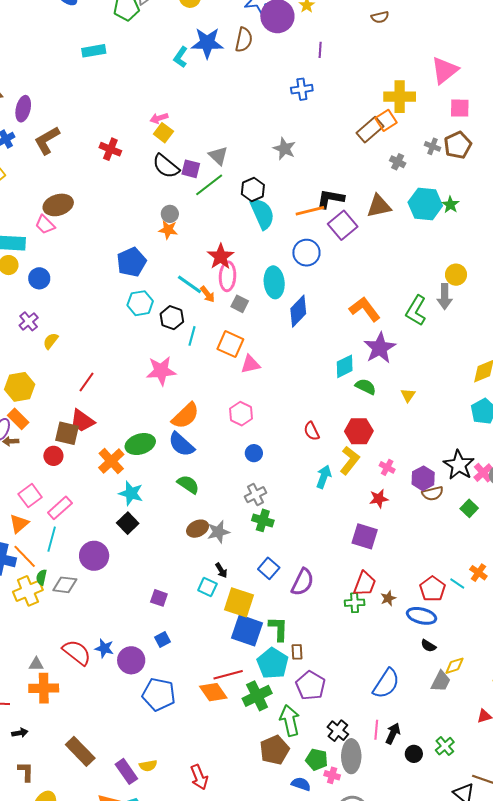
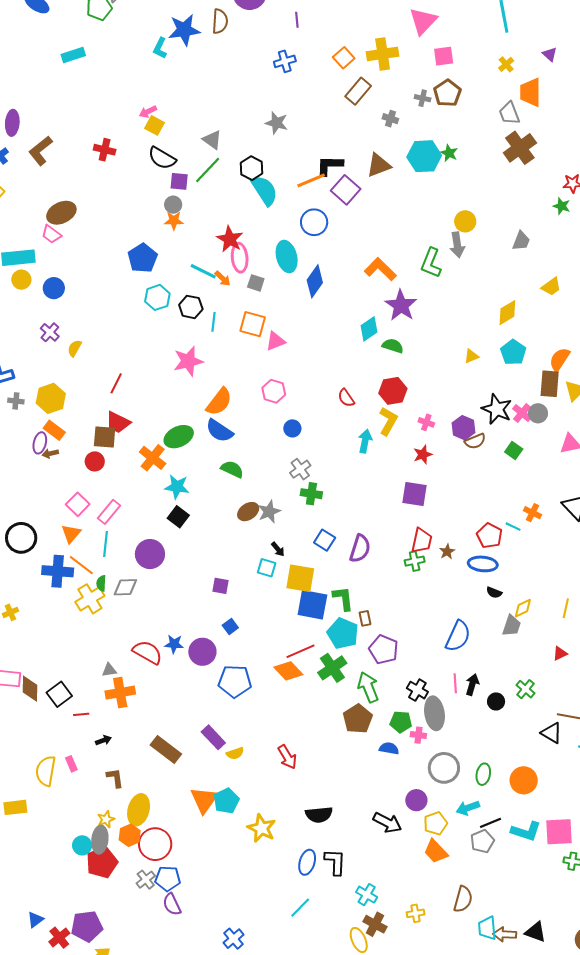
orange square: (386, 120) -> (344, 58), moved
purple square: (191, 169) -> (179, 181), moved
yellow triangle: (408, 395) -> (471, 356), moved, turned 42
purple rectangle: (126, 771) -> (213, 737), moved

